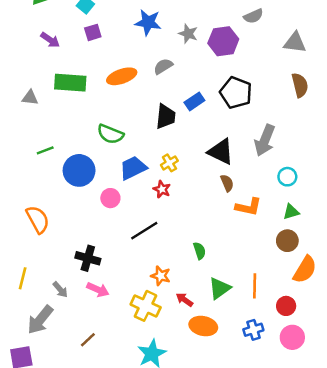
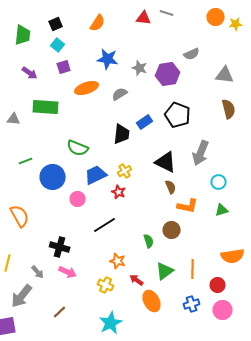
orange ellipse: (122, 76) -> (87, 88), moved
brown circle: (287, 241) -> (172, 230), moved
orange semicircle: (305, 270) -> (233, 256), turned 50
yellow cross: (146, 306) -> (106, 285), size x0.7
orange ellipse: (203, 326) -> (152, 301), turned 50

